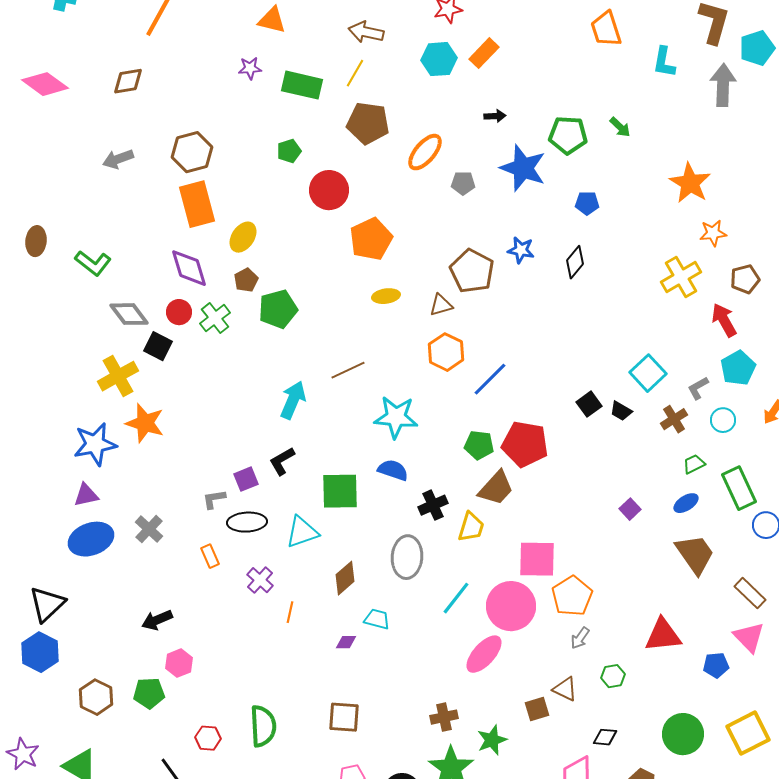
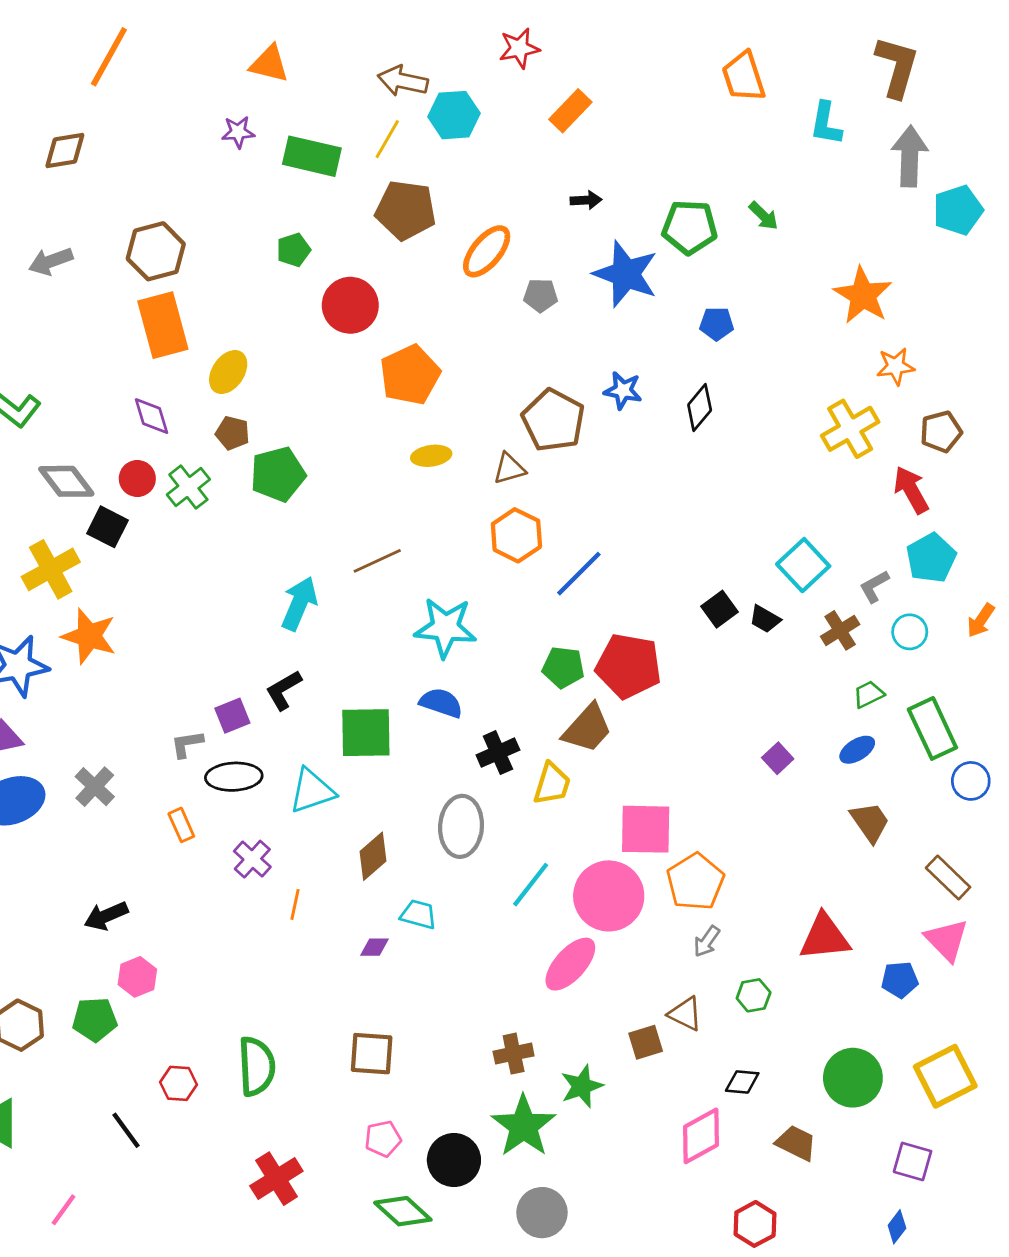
cyan pentagon: (757, 48) -> (958, 210), moved
cyan hexagon: (439, 59) -> (454, 115), moved
purple diamond: (189, 268) -> (151, 416), size x0.7
brown pentagon: (246, 280) -> (232, 433), turned -30
brown trapezoid: (695, 554) -> (870, 822), size x0.7

